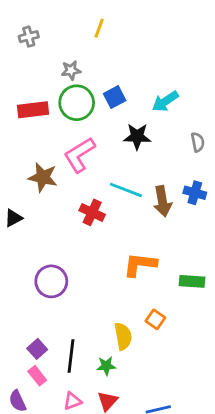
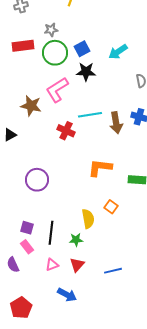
red rectangle: (33, 110) -> (23, 46), moved
black star: (137, 136) -> (86, 72), moved
cyan line: (126, 190) -> (90, 115), turned -30
purple square: (37, 349) -> (27, 228), turned -32

